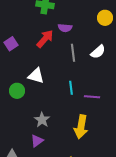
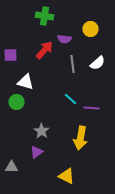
yellow circle: (105, 18) -> (90, 29), moved
purple square: (11, 44) -> (10, 55), turned 32
white triangle: (36, 76) -> (26, 82), moved
cyan line: (71, 88) -> (70, 99), turned -40

